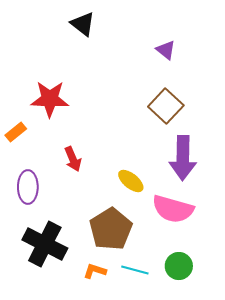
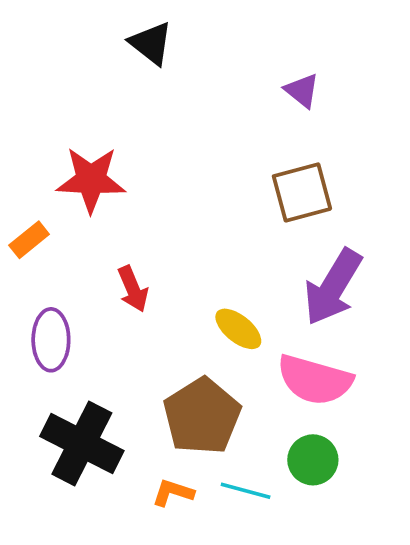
brown square: (166, 106) -> (302, 192), turned 32
purple arrow: (183, 158) -> (333, 287), turned 30
green circle: (179, 266) -> (313, 460), moved

